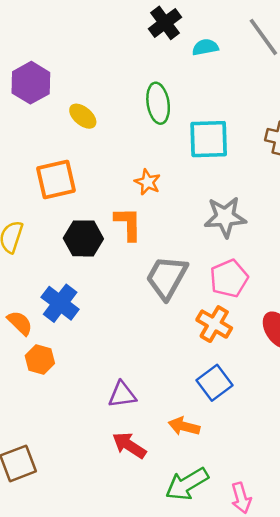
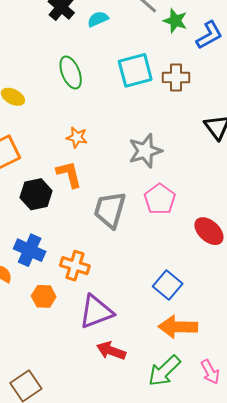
cyan square: (209, 139) -> (135, 70), moved
orange cross: (214, 324) -> (75, 266), moved
orange hexagon: (40, 360) -> (44, 296), moved
purple triangle: (122, 395) -> (96, 312), size x1.5
orange arrow: (184, 426) -> (178, 327), moved, size x1.5

